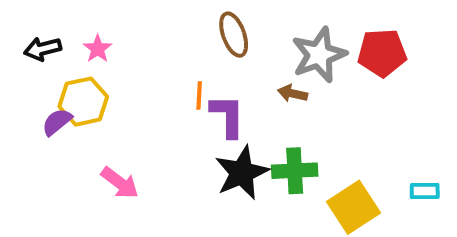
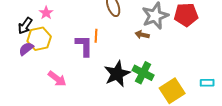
black arrow: (43, 49) -> (25, 26), moved, turned -42
purple L-shape: (228, 116) -> (84, 46), moved
green cross: (295, 171) -> (143, 73), turned 30

